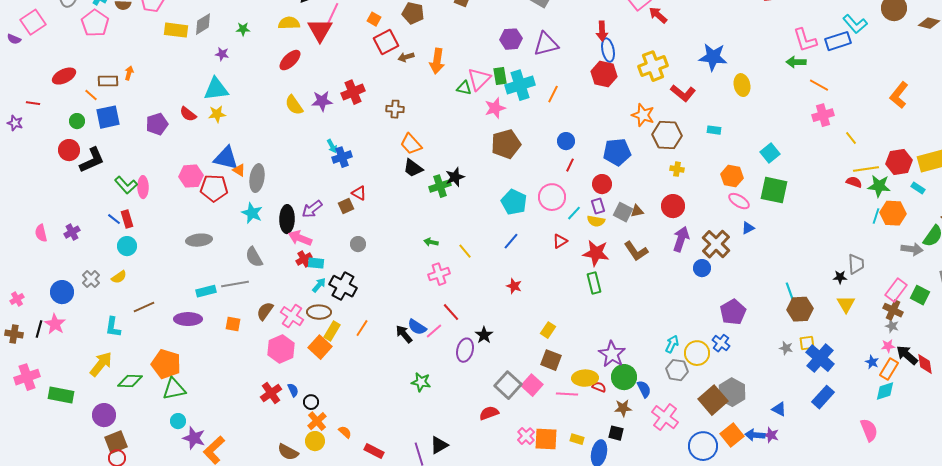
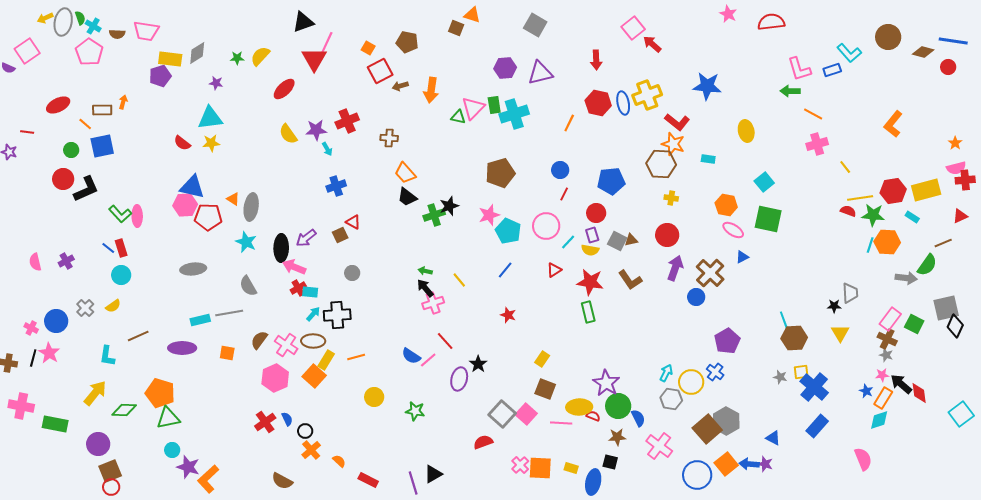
yellow semicircle: (289, 23) -> (260, 56), moved, turned -45
blue rectangle: (838, 41) -> (832, 70), size x0.7
blue ellipse: (608, 50) -> (623, 103), moved
yellow ellipse: (742, 85) -> (746, 131), moved
orange line: (553, 94) -> (569, 123), moved
pink star: (495, 108) -> (489, 215), moved
orange star: (643, 115) -> (673, 144), moved
purple pentagon: (157, 124) -> (160, 76), moved
cyan arrow: (332, 146) -> (327, 149), moved
blue triangle: (226, 158) -> (192, 187), moved
black cross: (343, 286) -> (337, 315), turned -32
pink cross: (17, 299) -> (31, 328), moved, turned -32
orange line: (362, 328) -> (356, 357), turned 42
black arrow: (404, 334) -> (425, 288), moved
pink cross: (27, 377) -> (21, 406), turned 30
yellow circle: (315, 441) -> (374, 397), moved

